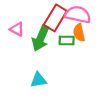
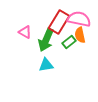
green rectangle: (67, 41) -> (69, 42), turned -40
cyan triangle: (38, 80) -> (46, 65), moved

